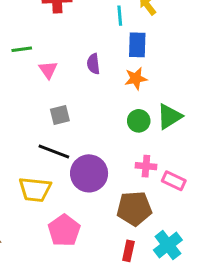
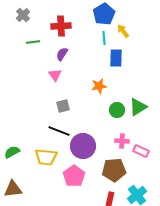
green line: (22, 49) -> (33, 42), moved
purple semicircle: (93, 64) -> (62, 54), moved, turned 40
orange star: (136, 78) -> (99, 86), moved
pink pentagon: (64, 230) -> (74, 176), moved

